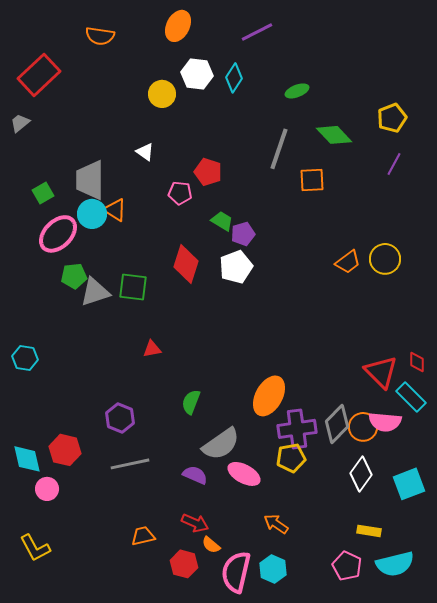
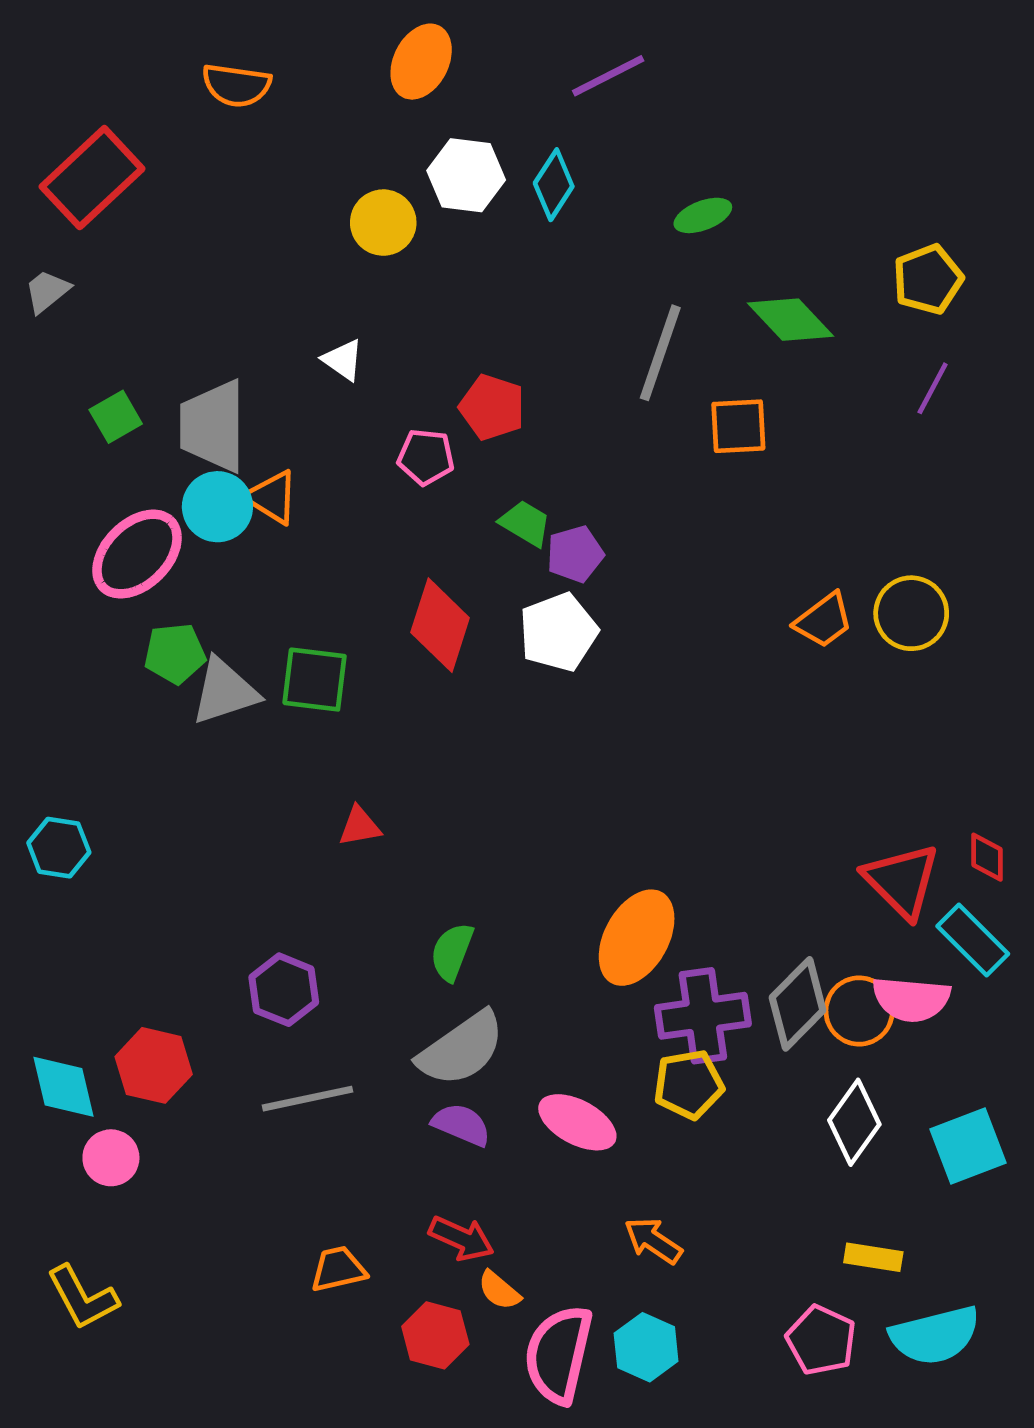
green square: (43, 193) -> (116, 417), moved
gray semicircle: (221, 444) -> (461, 1049), moved

